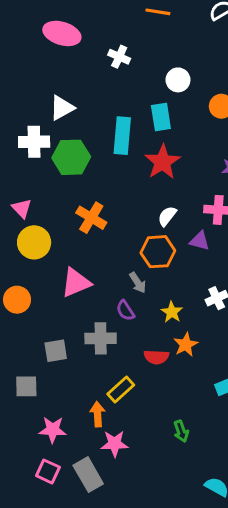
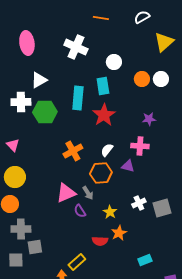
pink ellipse: (62, 33) -> (27, 43), moved, turned 65
white cross: (119, 57) -> (76, 47), size x1.6
orange cross: (91, 218) -> (73, 151), moved, turned 30
yellow circle: (34, 242) -> (15, 177), moved
pink triangle: (76, 283) -> (66, 193), moved
gray cross: (101, 338) -> (21, 229), moved
gray square: (56, 351) -> (35, 247), moved

